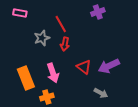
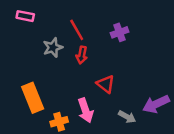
purple cross: (98, 12) -> (120, 32), moved
purple arrow: (109, 66) -> (156, 104), moved
pink arrow: (53, 73) -> (86, 110), moved

